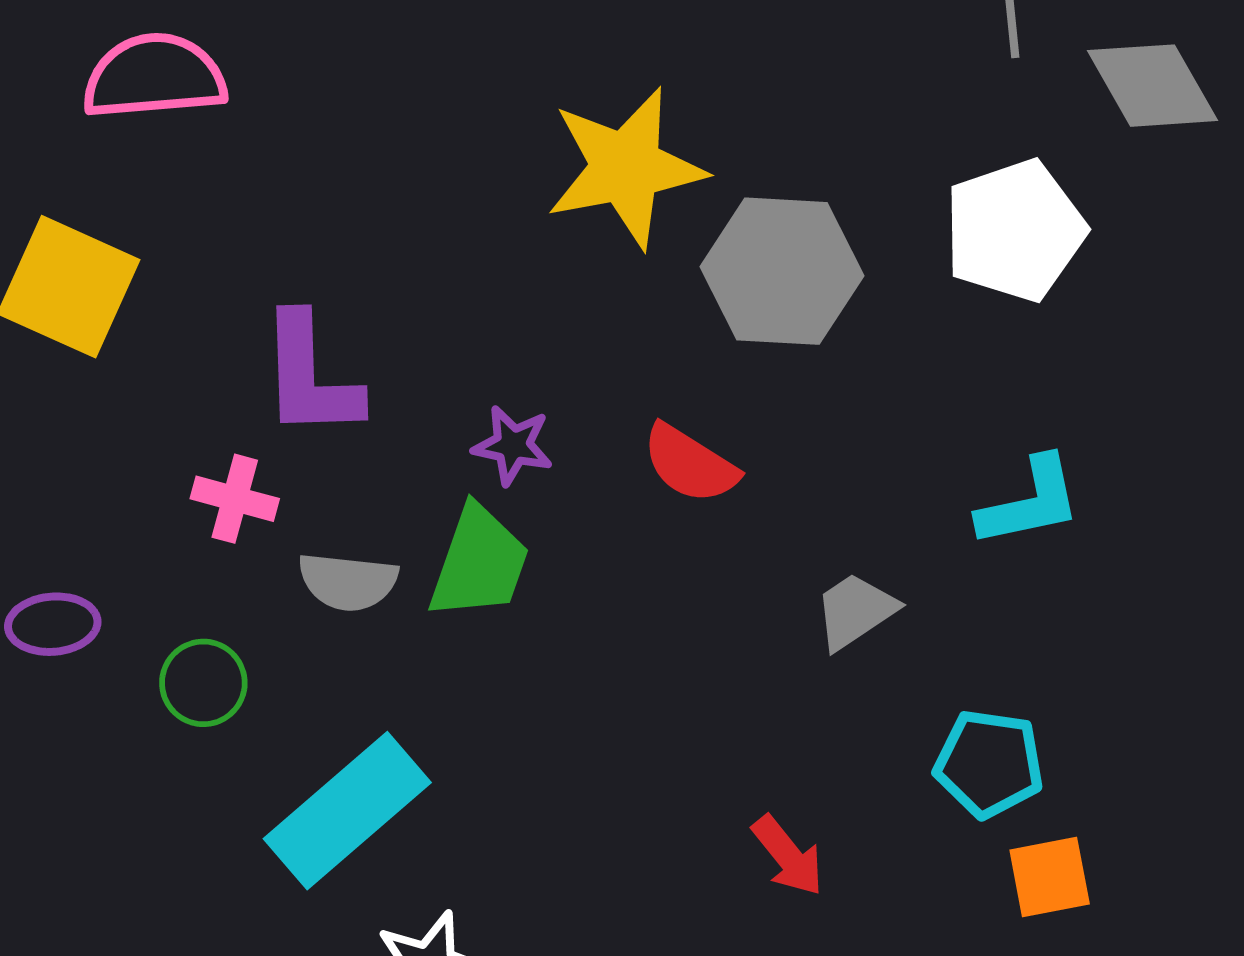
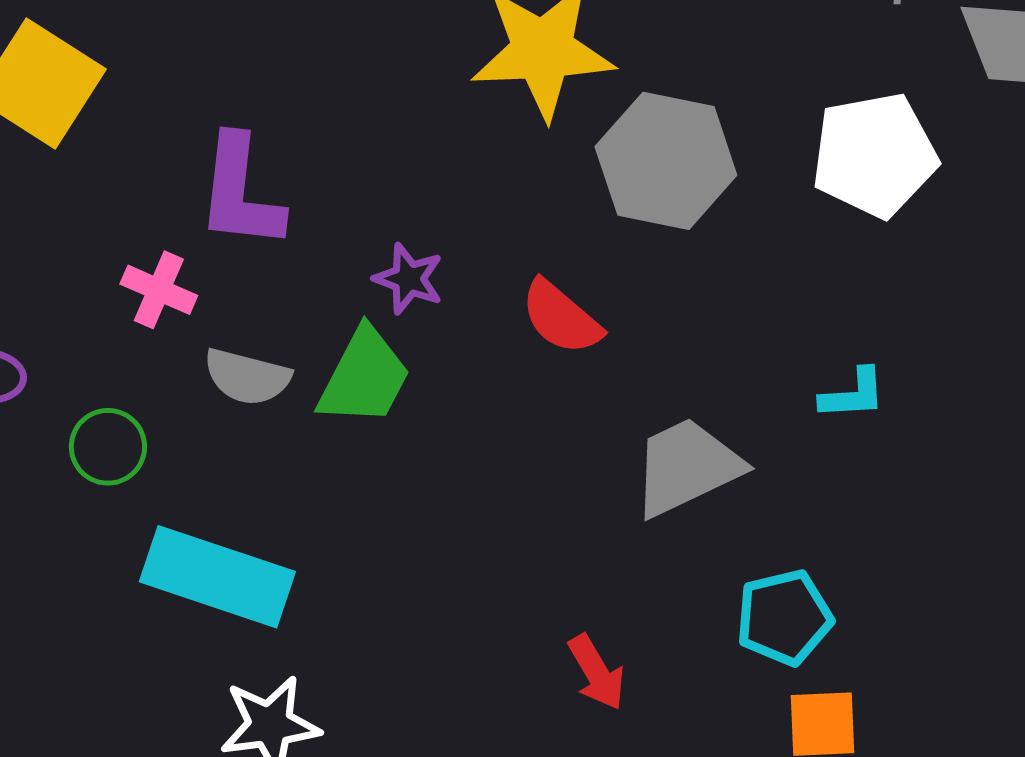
cyan L-shape: (1030, 502) -> (853, 394), size x0.7
gray trapezoid: (855, 611) -> (687, 467), size x1.5
cyan pentagon: (989, 764) -> (784, 617), turned -30
cyan rectangle: (347, 811) -> (217, 577), turned 51

